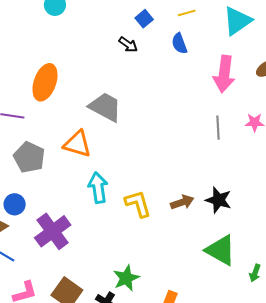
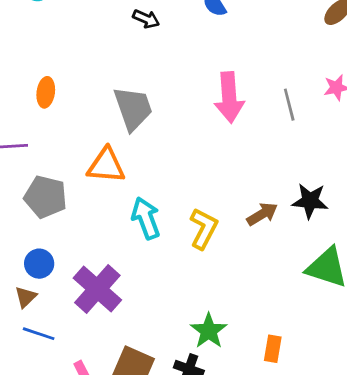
pink arrow: (224, 74) -> (229, 97), moved
orange ellipse: (45, 82) -> (46, 92), size x0.6
gray trapezoid: (105, 107) -> (133, 108), turned 54
yellow L-shape: (138, 204) -> (204, 228), turned 56

